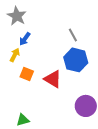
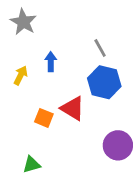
blue arrow: (25, 39) -> (51, 62), moved, turned 144
orange square: (27, 74) -> (44, 118), moved

